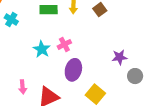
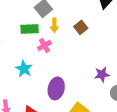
pink cross: (64, 44) -> (44, 45), moved

